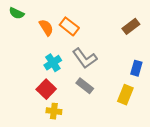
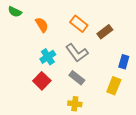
orange rectangle: (69, 26) -> (79, 24), moved
brown rectangle: (131, 26) -> (105, 32), moved
yellow cross: (54, 111) -> (75, 104), moved

